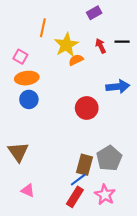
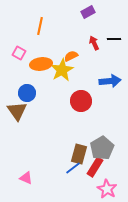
yellow star: (66, 45) -> (62, 70), moved
orange ellipse: (27, 78) -> (41, 64), moved
brown triangle: (18, 152) -> (17, 111), moved
pink star: (105, 195) -> (107, 189), moved
red rectangle: (75, 197) -> (95, 167), moved

